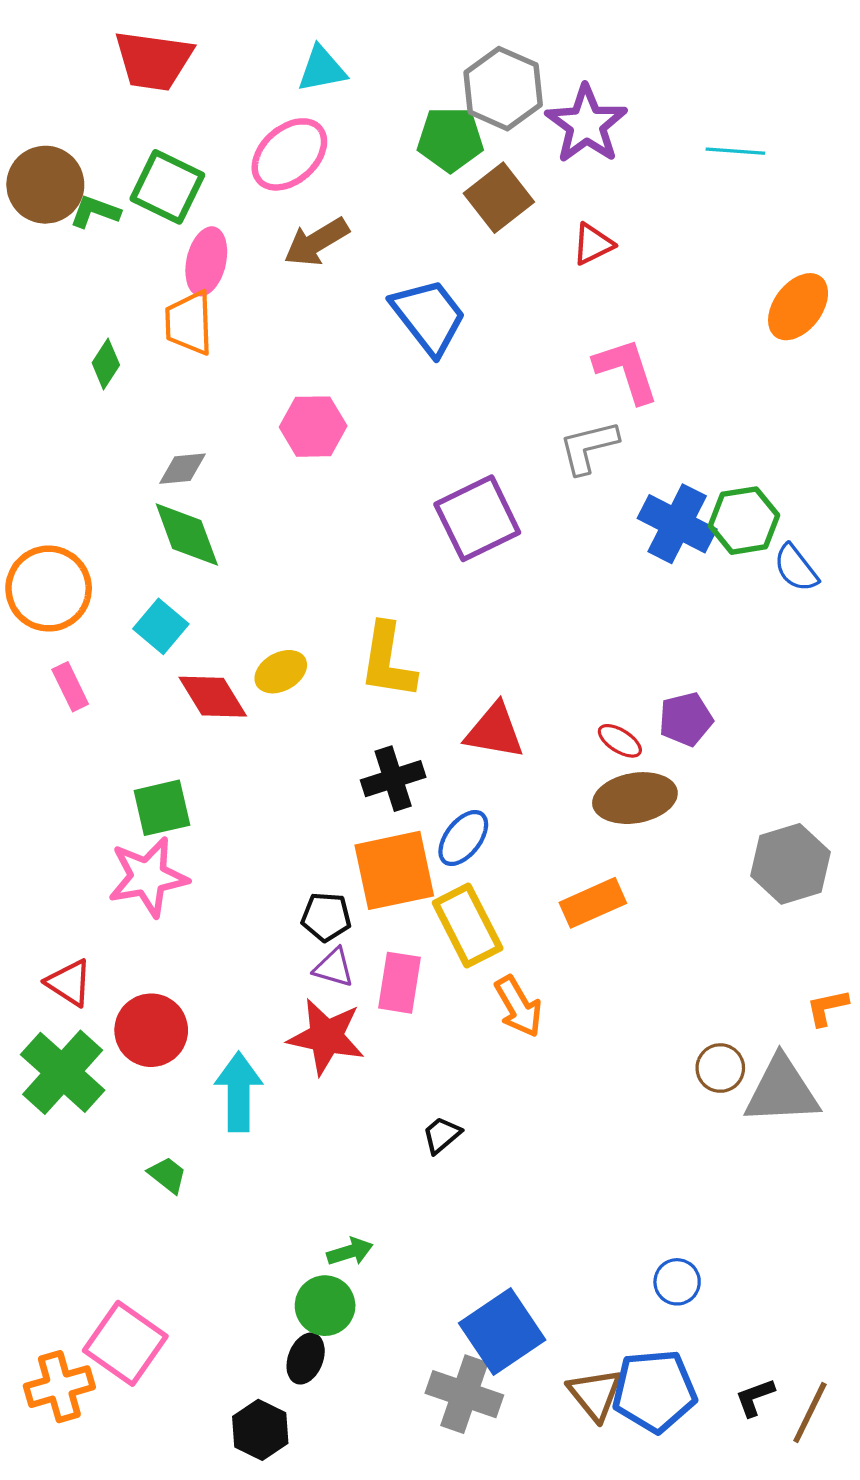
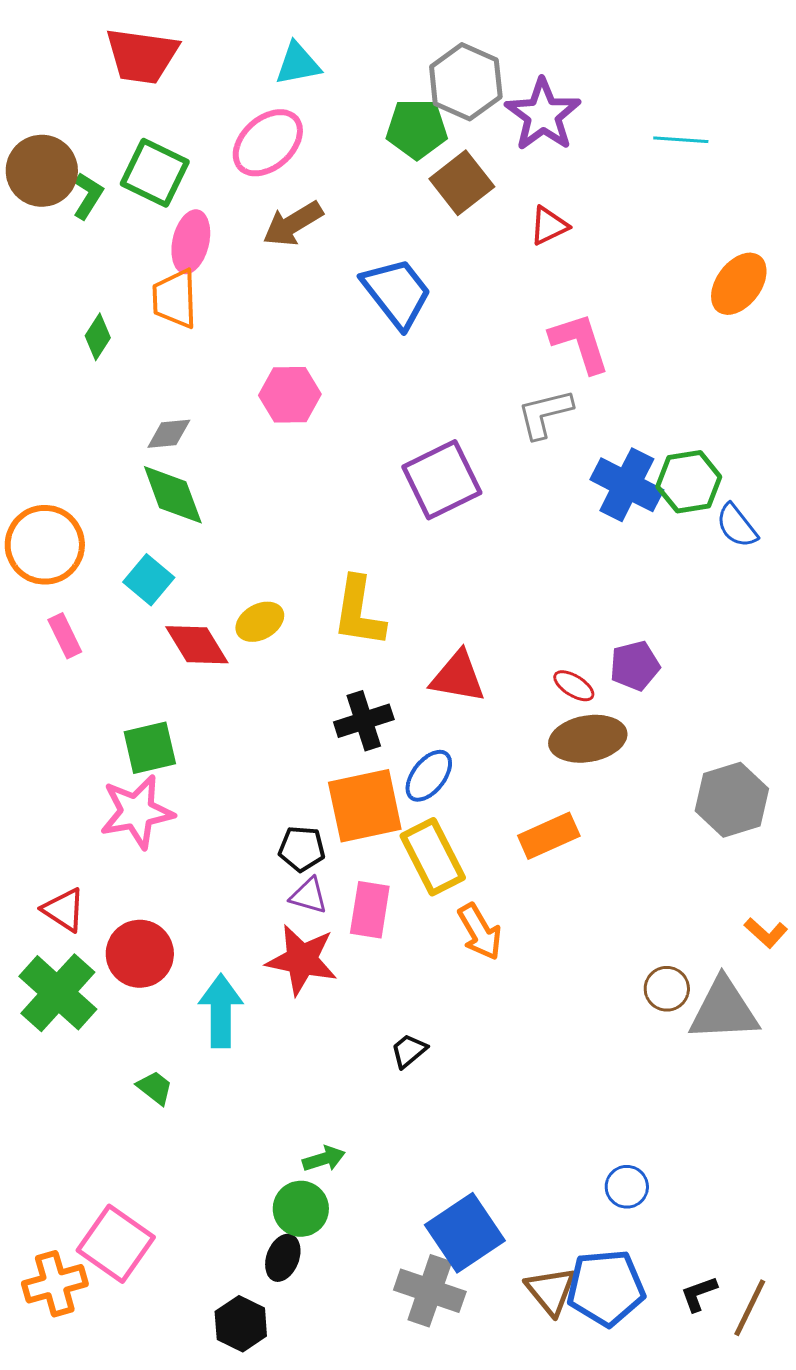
green L-shape: (95, 212) -> (88, 196), turned 102
orange L-shape: (827, 1008) -> (766, 933), turned -126

